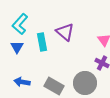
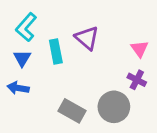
blue arrow: (22, 82) -> (18, 88), moved

